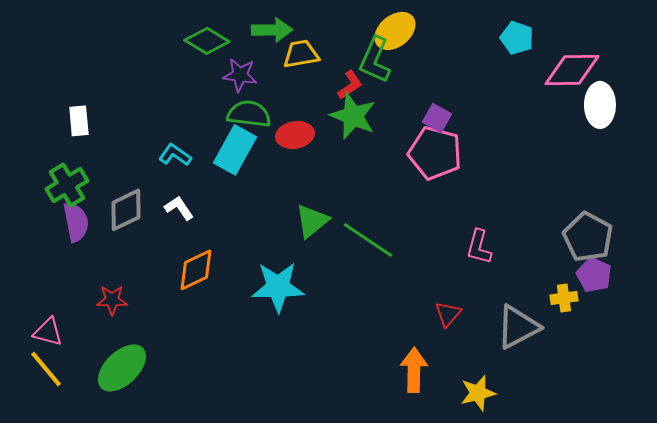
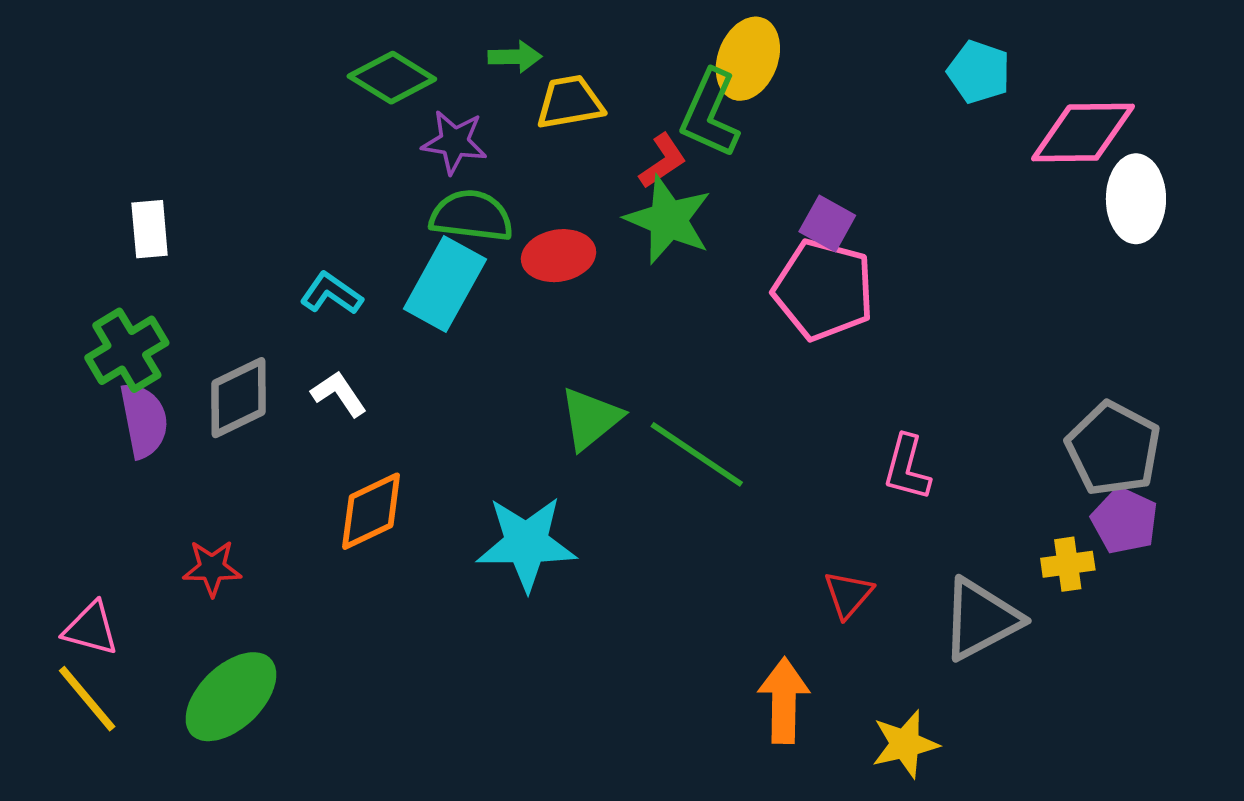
green arrow: (272, 30) -> (515, 57), size x0.7
yellow ellipse: (395, 31) -> (748, 59), turned -30

